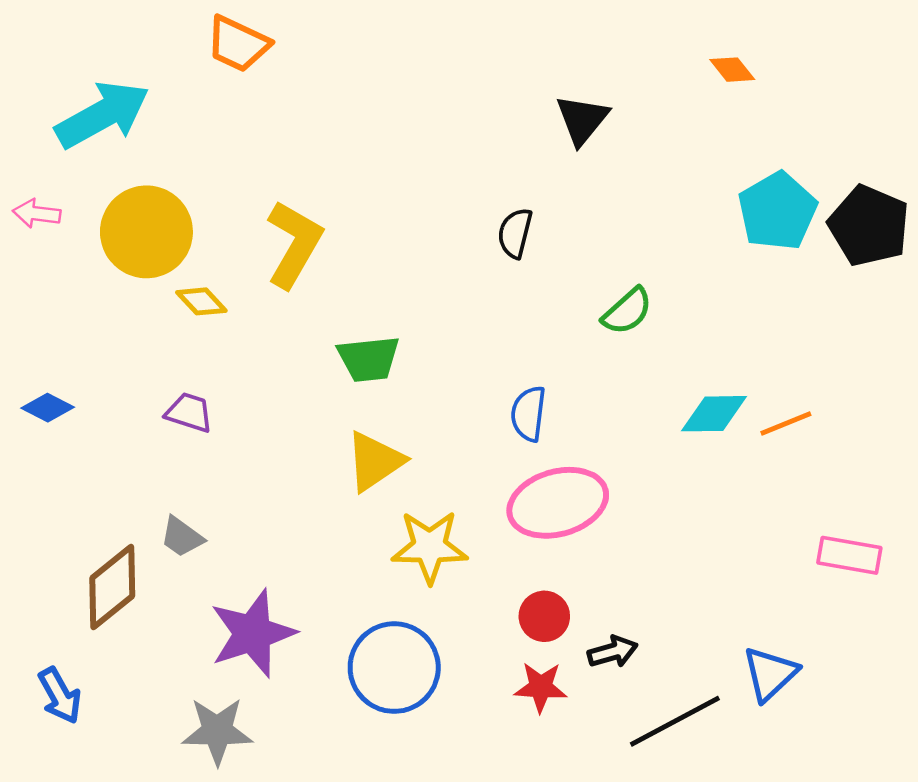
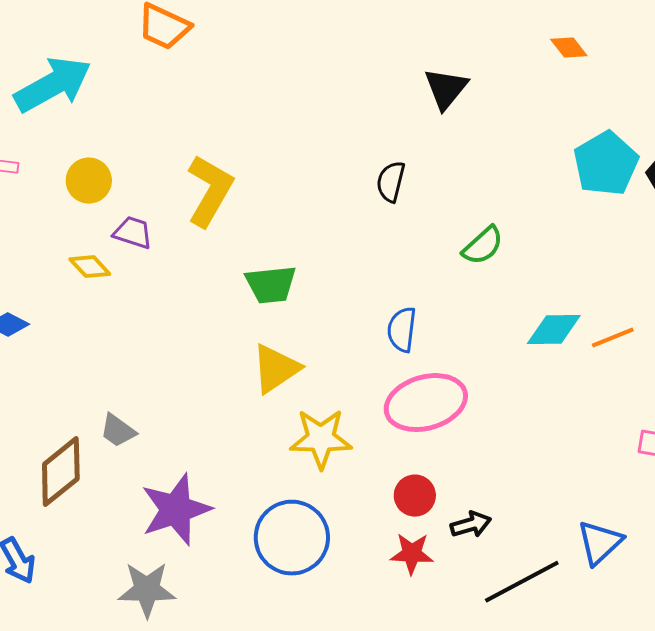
yellow circle: (146, 232) -> (89, 181), size x0.6
yellow diamond: (201, 301) -> (90, 267), moved
purple trapezoid: (189, 412) -> (133, 233), moved

